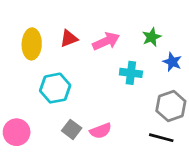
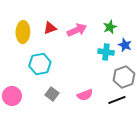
cyan cross: (131, 73) -> (106, 52), moved
pink semicircle: (101, 131) -> (85, 95), moved
black line: (161, 138) -> (117, 100), turned -36

